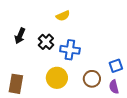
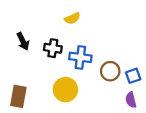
black arrow: (20, 36) -> (23, 41), turned -49
black cross: (46, 42) -> (53, 48), turned -35
brown circle: (92, 79) -> (110, 71), moved

